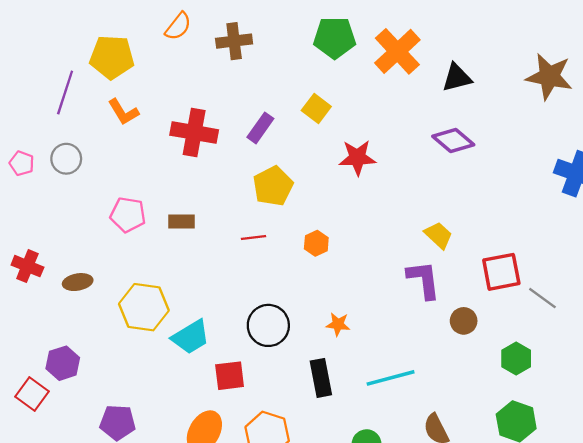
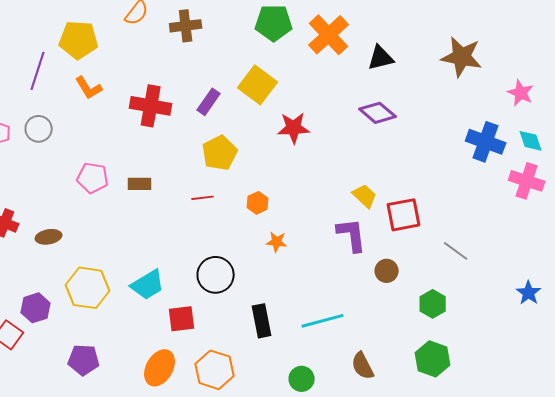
yellow square: (316, 108) -> (258, 85), size x1.5
red square: (501, 272) -> (404, 215), moved
yellow hexagon: (144, 307) -> (88, 288), moved
orange star: (338, 324) -> (277, 242), moved

